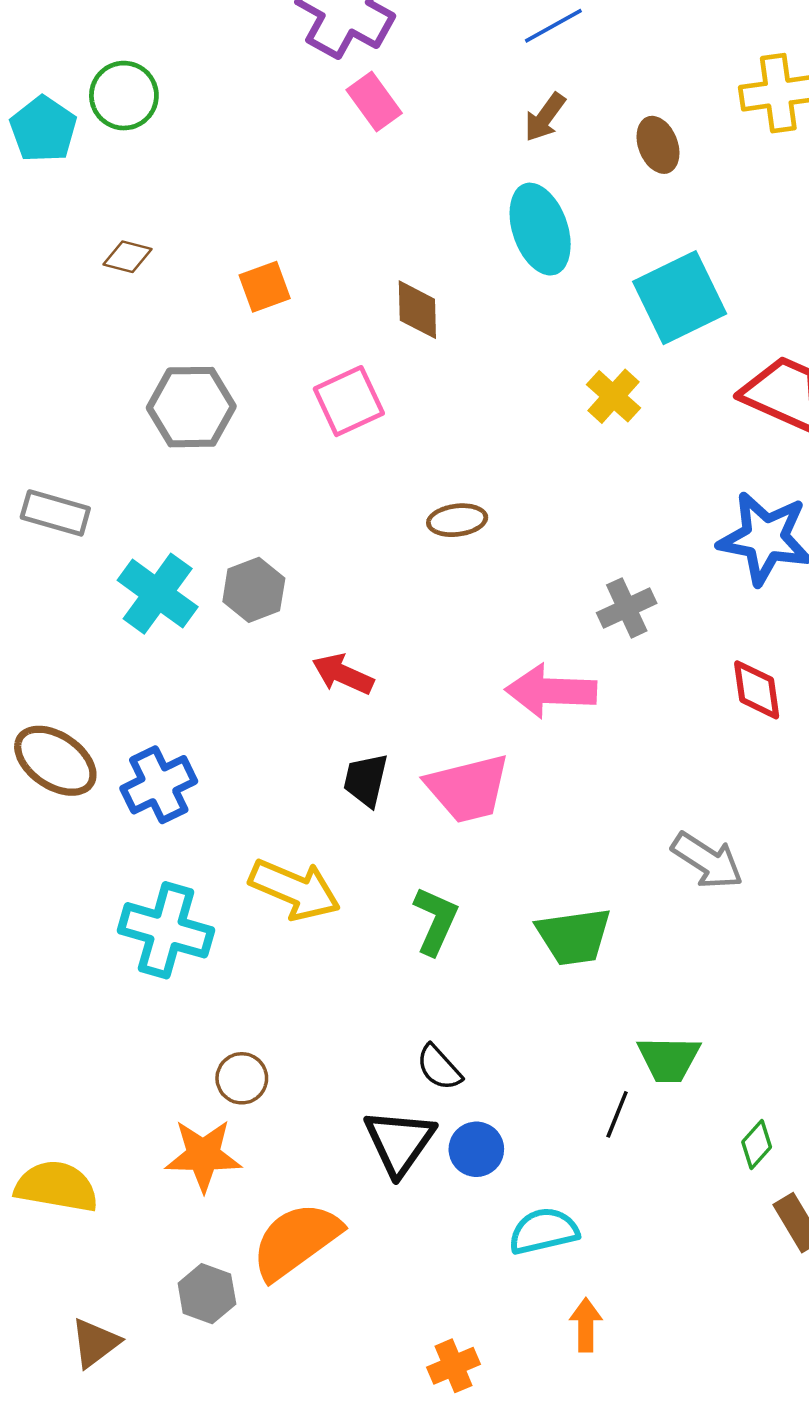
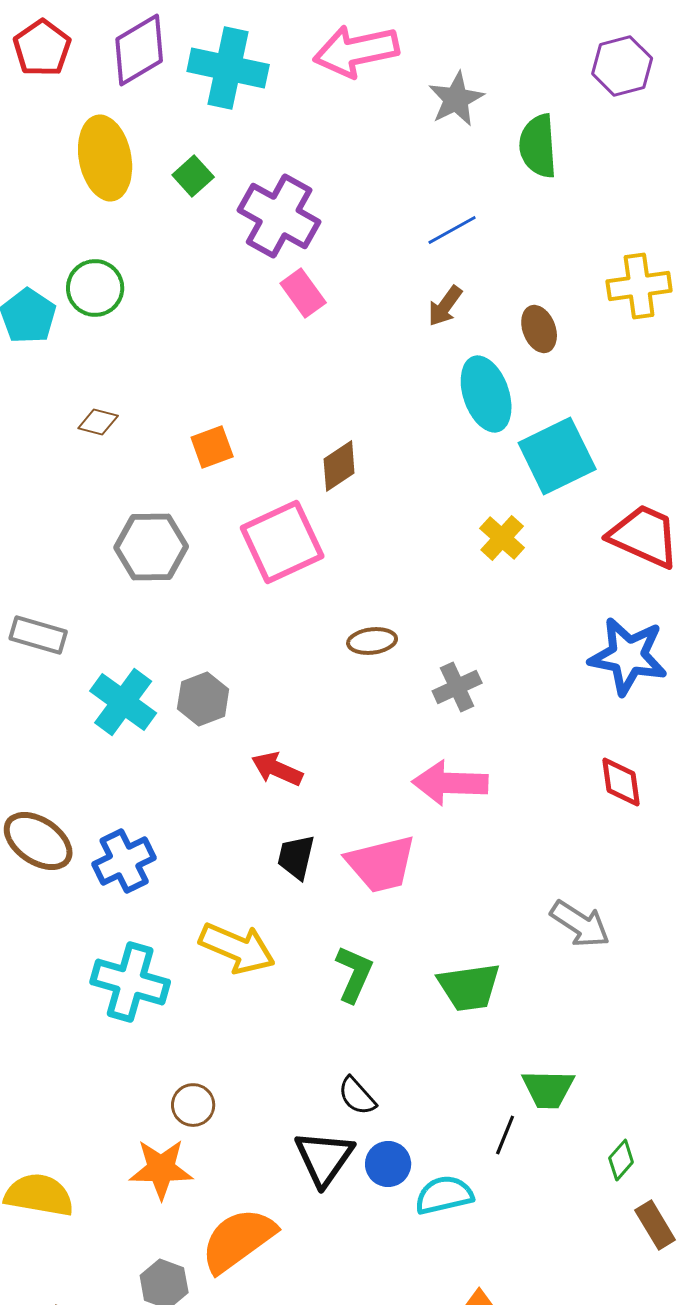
cyan ellipse: (540, 229) -> (486, 394), moved
brown diamond: (417, 310) -> (339, 466), turned 58
pink square: (349, 401) -> (282, 542), size x1.4
gray cross: (627, 608) -> (457, 687), moved
cyan semicircle: (544, 1231) -> (444, 1195), moved

